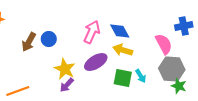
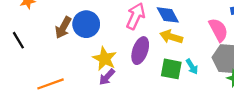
blue circle: (49, 39) -> (86, 24), size x1.5
purple ellipse: (96, 62) -> (140, 51), turned -40

